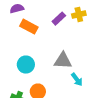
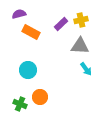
gray triangle: (63, 61) -> (80, 46), moved
cyan arrow: (77, 80) -> (86, 69), moved

